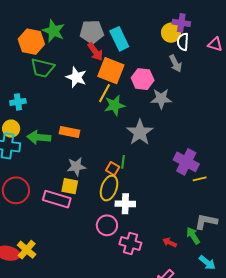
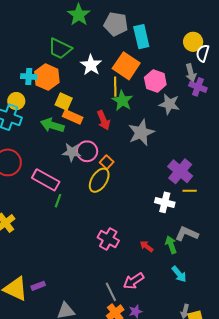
purple cross: (181, 23) -> (198, 87), moved
orange hexagon: (31, 42) -> (47, 77), moved
red arrow: (95, 52) -> (103, 120), moved
yellow line: (105, 93) -> (115, 87), turned -42
green star: (115, 105) -> (122, 101), turned 30
green arrow: (39, 137) -> (52, 125), moved
green line: (123, 162) -> (58, 201), moved
yellow square: (70, 186) -> (64, 102), moved
white cross: (125, 204) -> (165, 202), moved
pink circle: (107, 225) -> (87, 151), moved

